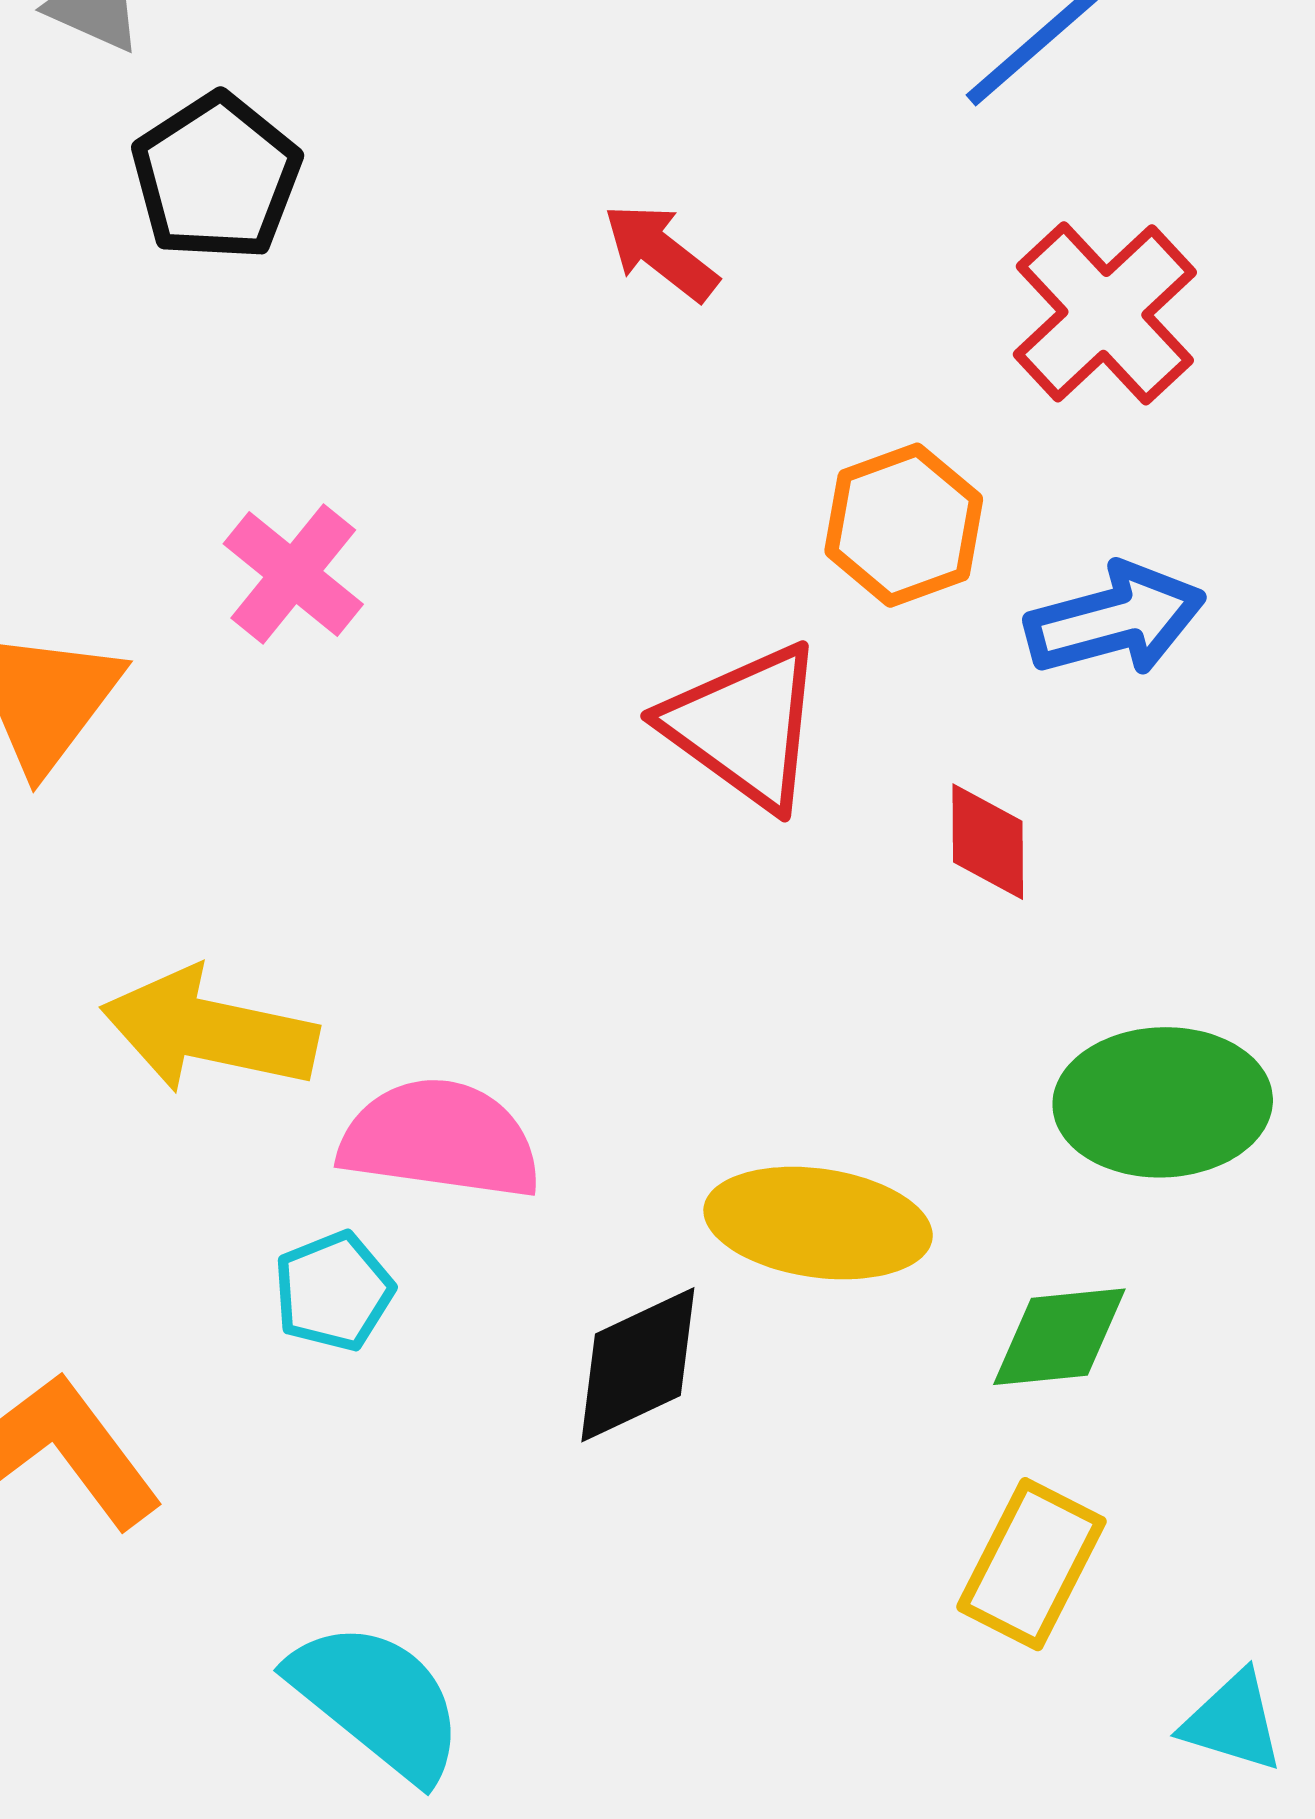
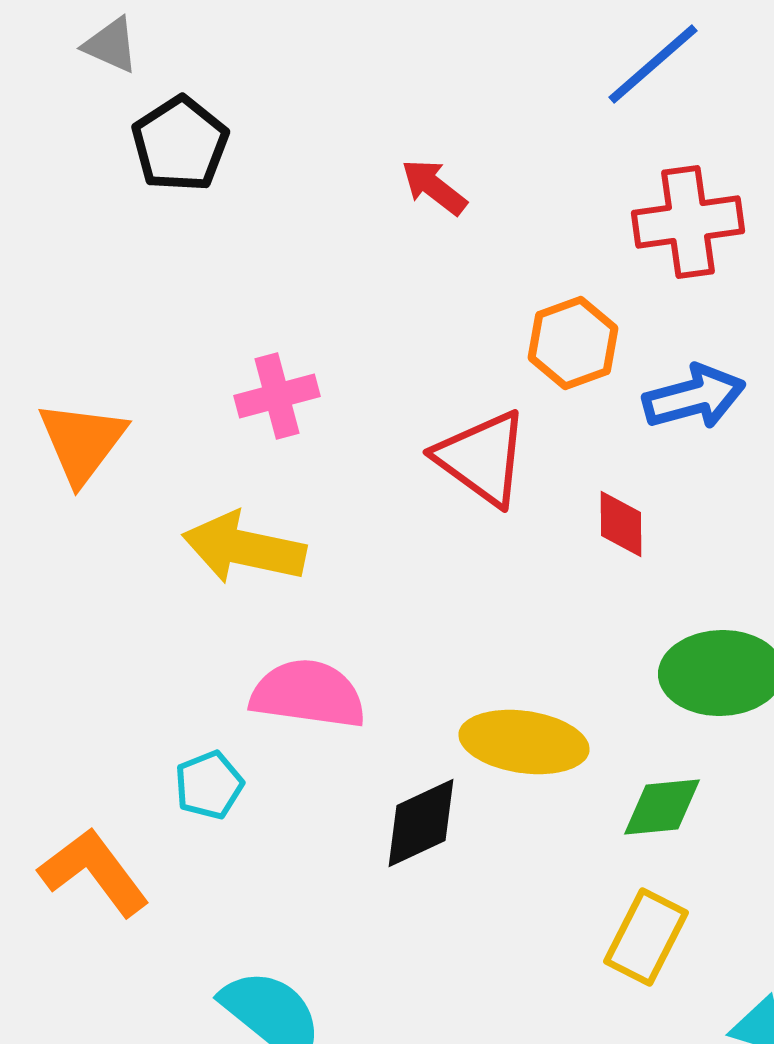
red cross: (1105, 313) -> (688, 222), turned 35
pink cross: (293, 574) -> (277, 396), moved, turned 36
yellow arrow: (209, 1031) -> (244, 548), moved
cyan pentagon: (333, 1291) -> (209, 785), moved

